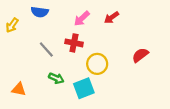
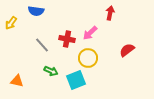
red arrow: (112, 17) -> (110, 13), moved, turned 136
pink arrow: (82, 19) -> (90, 33), moved

